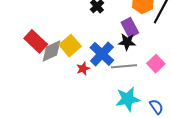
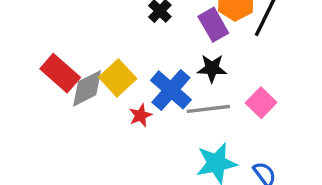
purple rectangle: (130, 28) -> (213, 25), moved

